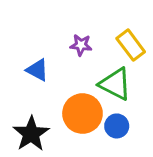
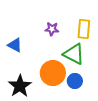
yellow rectangle: (131, 45) -> (84, 29), turned 42
blue triangle: (37, 70) -> (15, 45), moved

